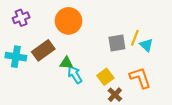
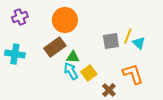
brown rectangle: (43, 50) -> (55, 47), moved
green triangle: (66, 63) -> (73, 57), moved
yellow square: (105, 77) -> (89, 73), moved

